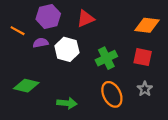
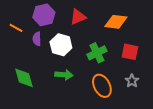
orange diamond: (147, 25) -> (116, 22), moved
purple semicircle: (41, 43) -> (37, 39), turned -80
green diamond: (26, 86) -> (24, 78), turned 60
green arrow: (67, 103) -> (64, 75), moved

